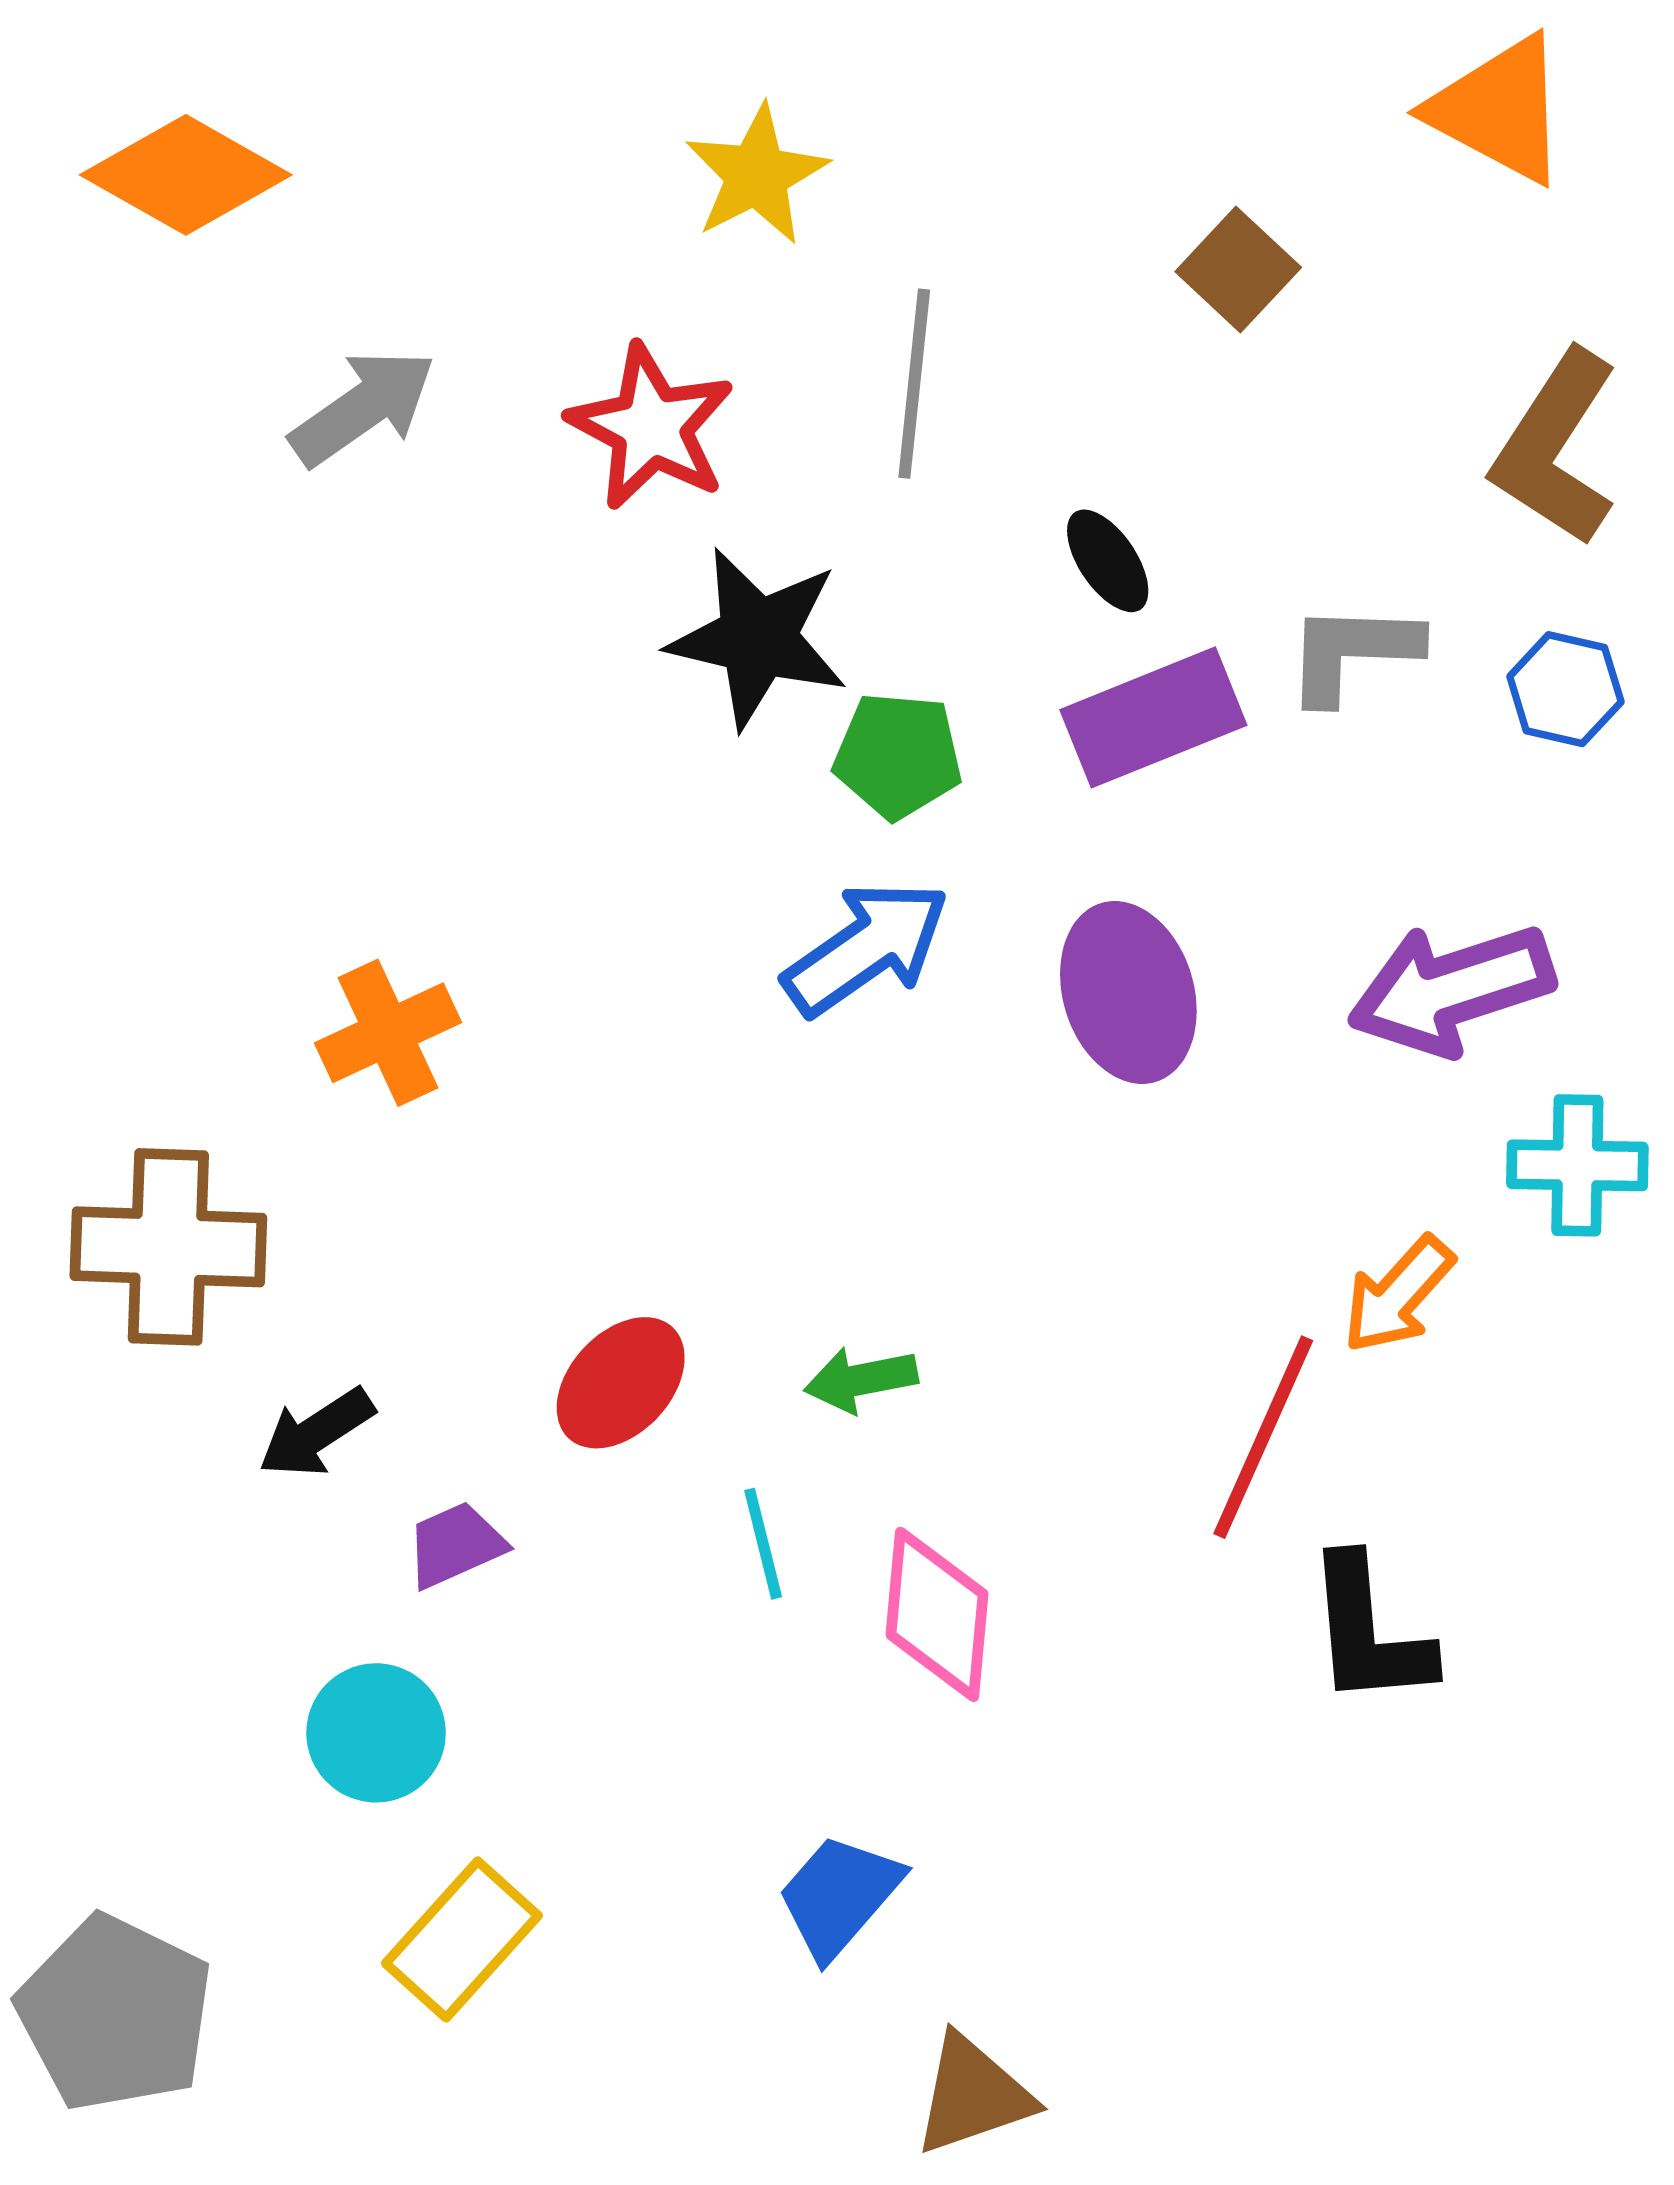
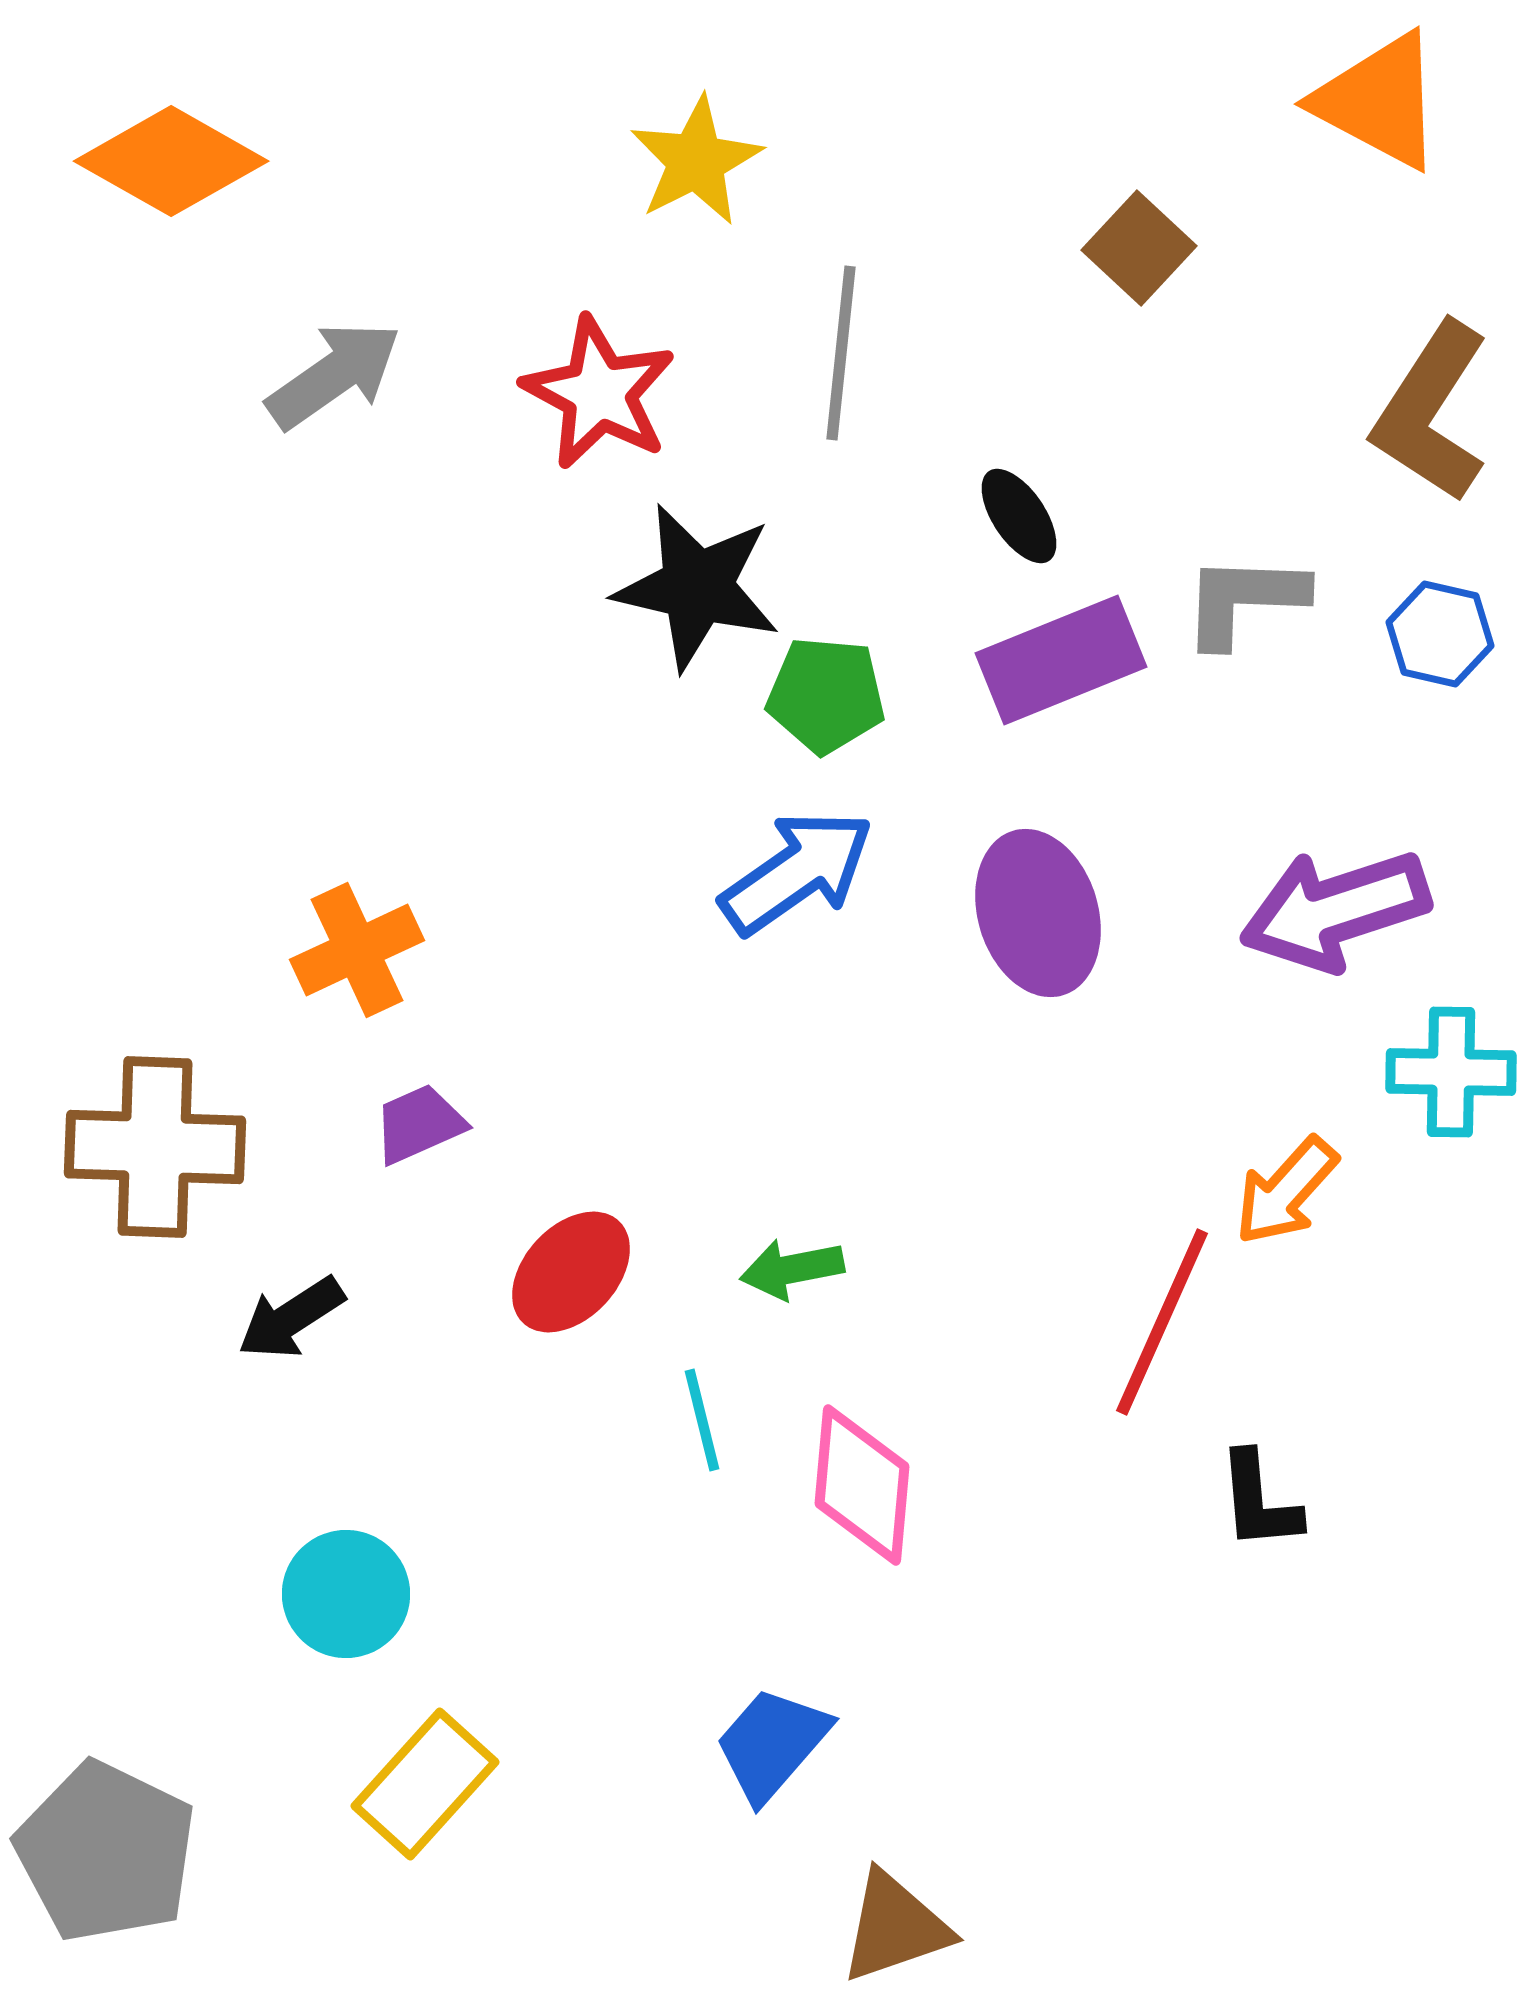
purple trapezoid: (455, 1545) -> (419, 1124), moved
black L-shape: (1369, 1632) -> (1259, 1501), size x0.7

